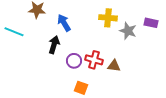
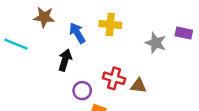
yellow cross: (108, 18) -> (110, 24), moved
purple circle: (74, 61) -> (82, 91), moved

